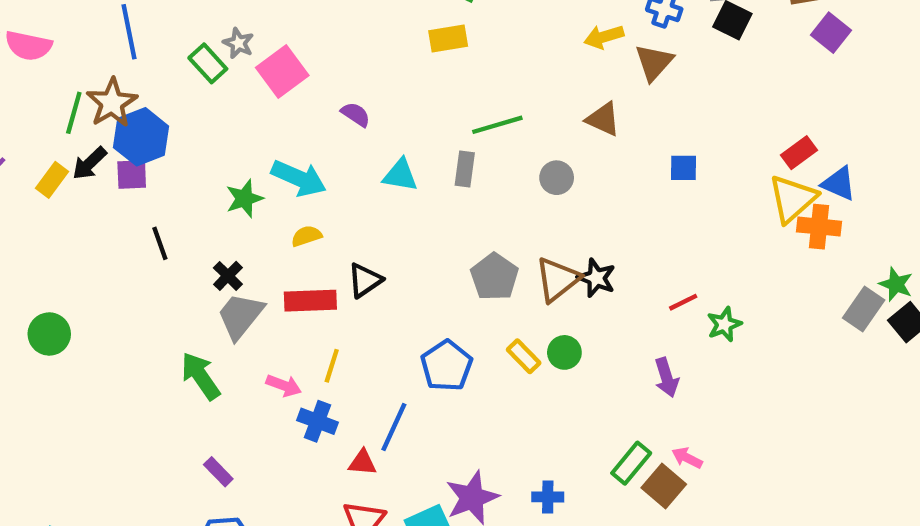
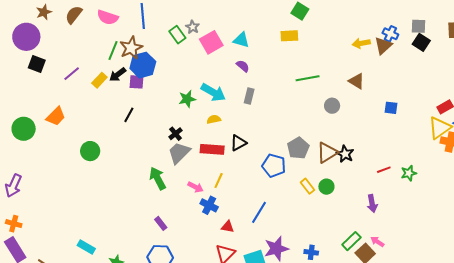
pink semicircle: (28, 46) -> (108, 17), moved
brown triangle: (654, 62) -> (383, 46), moved
gray rectangle: (465, 169) -> (249, 96), moved
cyan triangle: (400, 175) -> (241, 40), moved
black line: (160, 243) -> (129, 115), moved, turned 42
green star: (724, 324) -> (409, 173), moved
blue pentagon: (447, 366) -> (274, 166), moved, turned -30
blue line: (394, 427) -> (259, 212), moved

